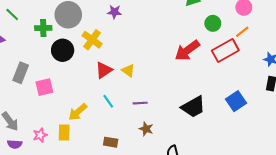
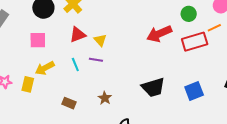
pink square: (44, 87) -> (38, 40), moved
purple line: (140, 103) -> (96, 60), moved

